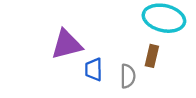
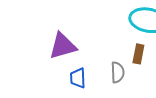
blue trapezoid: (94, 69) -> (78, 78), moved

